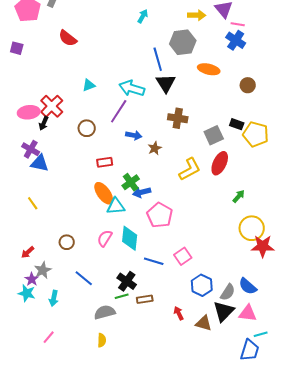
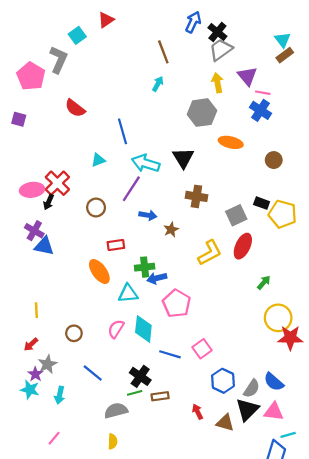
yellow arrow: (197, 15) -> (217, 83), turned -102
blue line: (158, 59) -> (123, 131), moved
green cross: (131, 182) -> (145, 267), turned 30
orange ellipse: (104, 193) -> (99, 272), moved
yellow line: (33, 203) -> (36, 310), moved, turned 32

